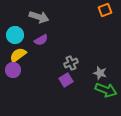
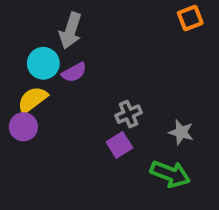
gray arrow: (39, 17) -> (71, 31), turned 90
cyan circle: (15, 35) -> (43, 63), moved
green arrow: (106, 90) -> (170, 174), moved

